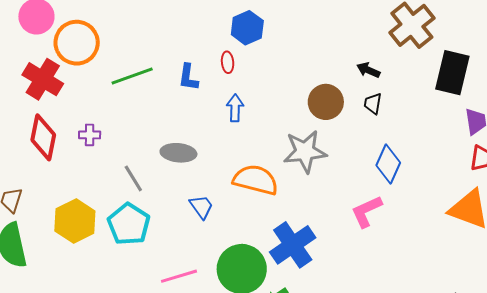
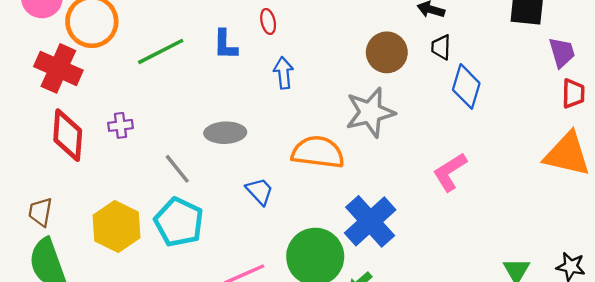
blue diamond: (388, 164) -> (466, 86), moved

